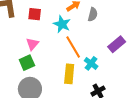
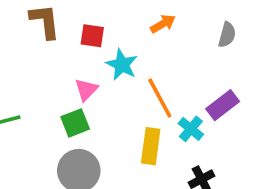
gray semicircle: (93, 14) -> (227, 35), moved
cyan star: (62, 24) -> (122, 65), moved
purple rectangle: (117, 44) -> (223, 105), moved

